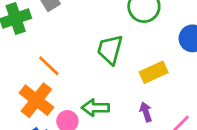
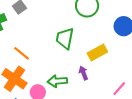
purple arrow: (146, 112) -> (83, 73), moved

